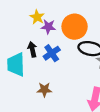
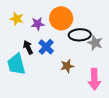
yellow star: (37, 17) -> (17, 19), moved
brown star: (44, 90) -> (67, 66), moved

